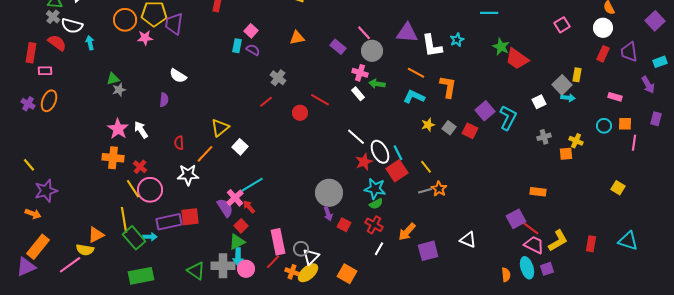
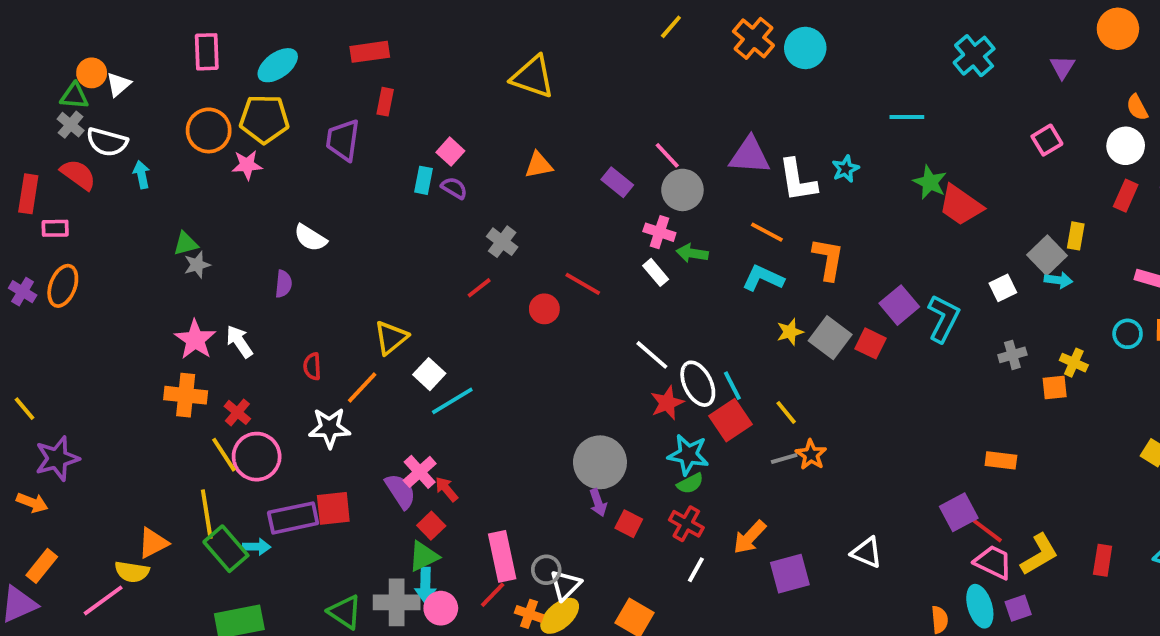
purple trapezoid: (174, 24) -> (343, 140), moved
gray square: (449, 128) -> (830, 338), size x1.5
cyan line: (252, 185) -> (452, 401), moved
orange rectangle: (38, 247) -> (42, 566), size x0.7

